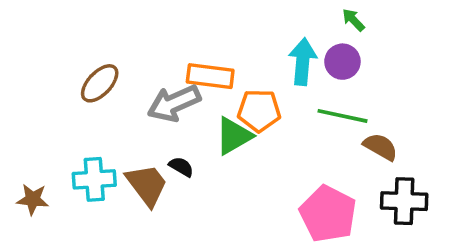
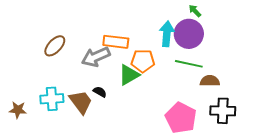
purple circle: (342, 62) -> (189, 34), size x1.5
brown semicircle: (381, 147) -> (210, 81), turned -30

